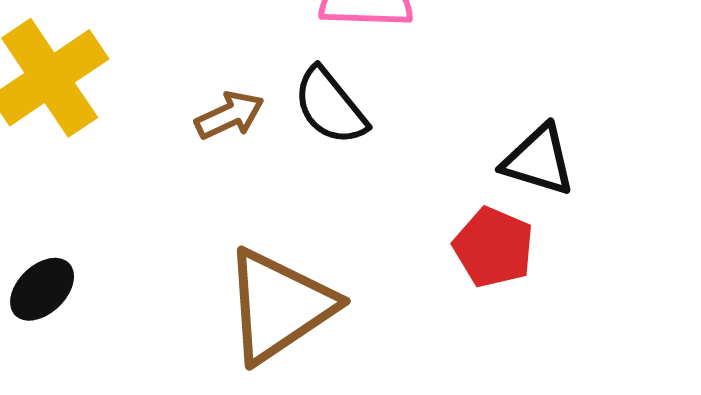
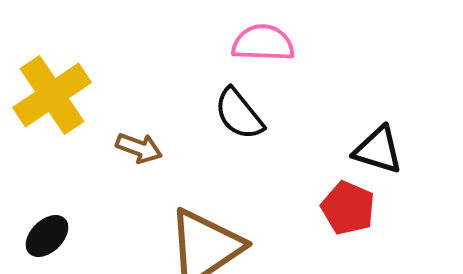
brown arrow: (230, 115) -> (139, 148), moved, turned 45

